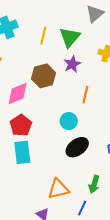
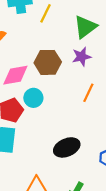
yellow line: (43, 36) -> (45, 13), moved
cyan circle: (69, 121) -> (33, 98), moved

